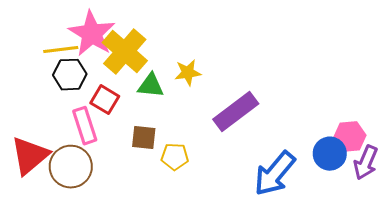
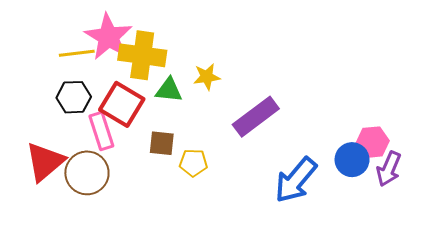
yellow cross: (125, 52) -> (142, 55), turned -33
black hexagon: (70, 75) -> (74, 97), moved
red square: (105, 100) -> (122, 104), size x1.5

